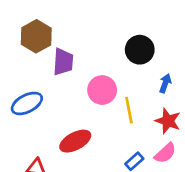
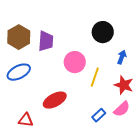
brown hexagon: (36, 36) -> (19, 37), moved
yellow line: (129, 110) -> (95, 77), turned 30

